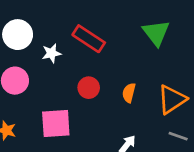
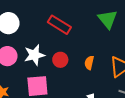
white star: (51, 53) -> (34, 55), moved, size x1.5

